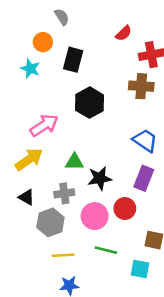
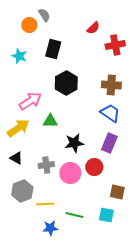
orange circle: (43, 42) -> (29, 25), moved
brown cross: (141, 86) -> (111, 85), moved
green triangle: (74, 162) -> (50, 121), moved
gray cross: (64, 193) -> (46, 165), moved
gray hexagon: (50, 222) -> (22, 191), moved
green line: (106, 250) -> (74, 215), moved

